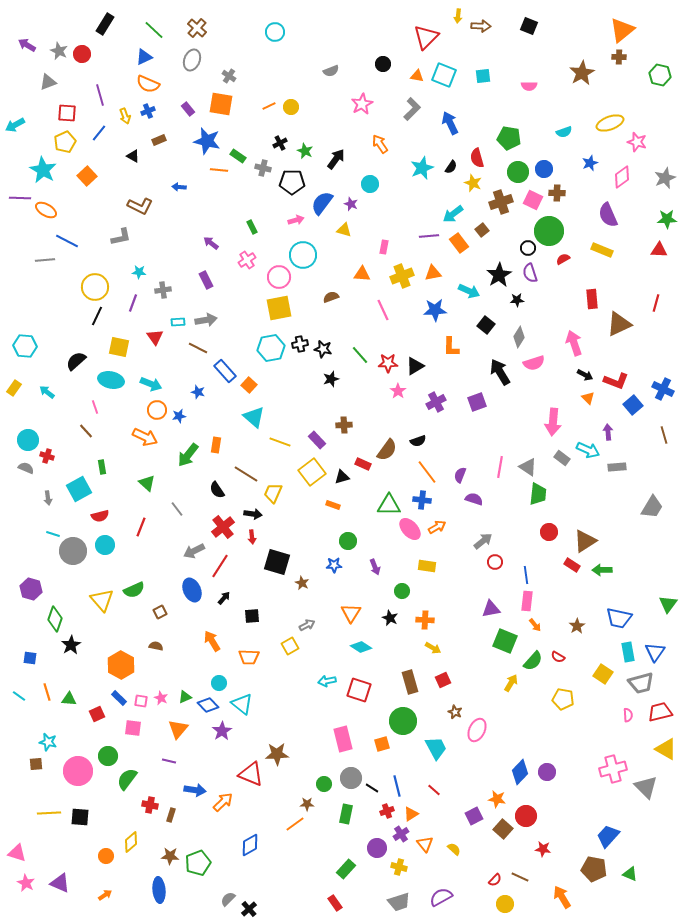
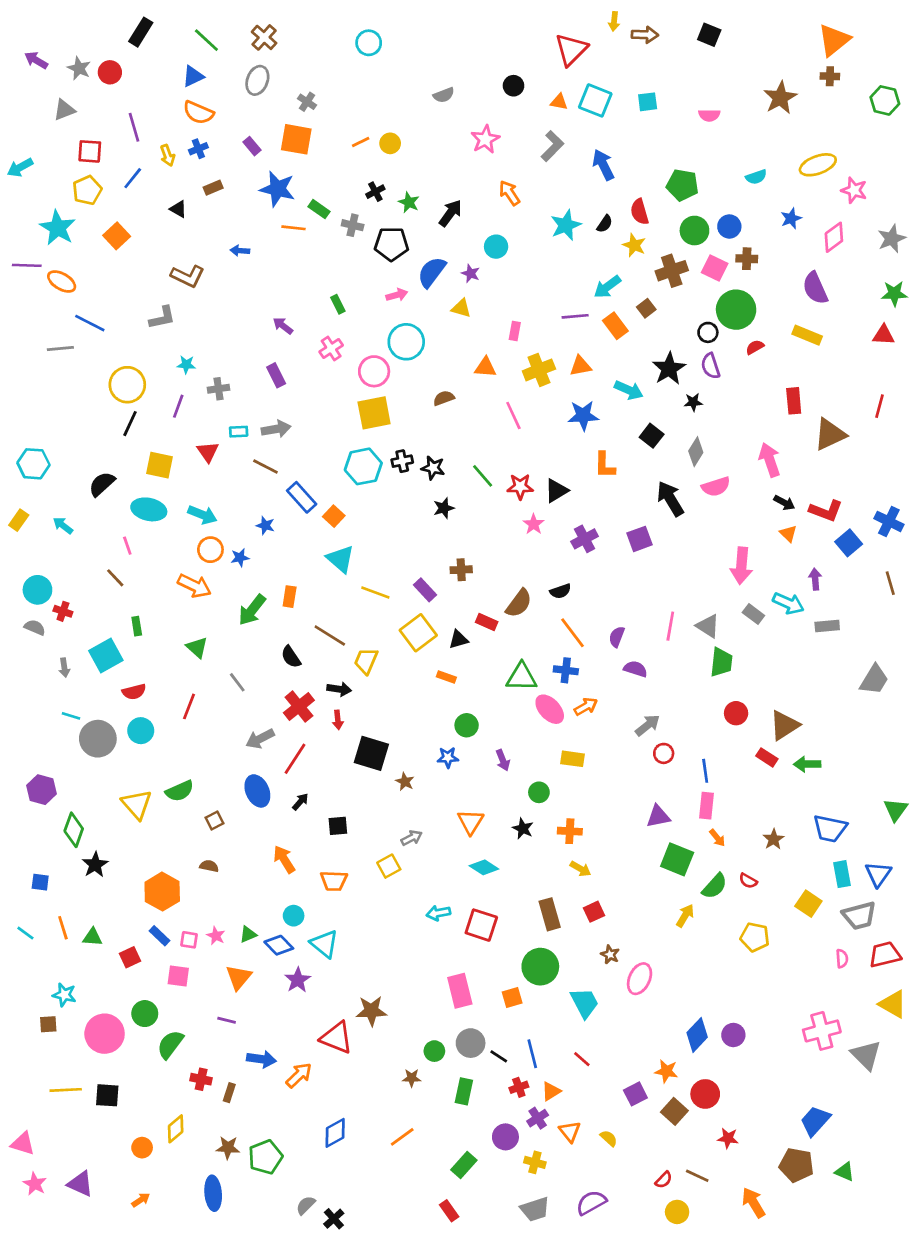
orange line: (295, 824) -> (402, 1137), moved

